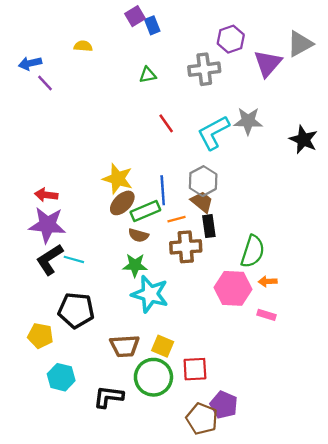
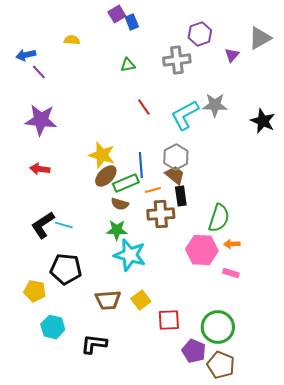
purple triangle: (268, 63) -> (232, 55), size x0.6
purple star: (47, 225) -> (41, 120), moved
yellow square: (163, 346) -> (141, 300), turned 30
green circle: (153, 377) -> (218, 327), moved
brown pentagon: (202, 419) -> (221, 365), moved

